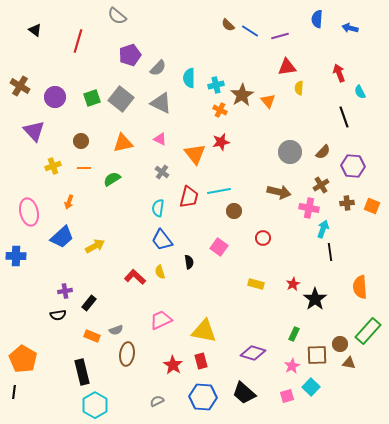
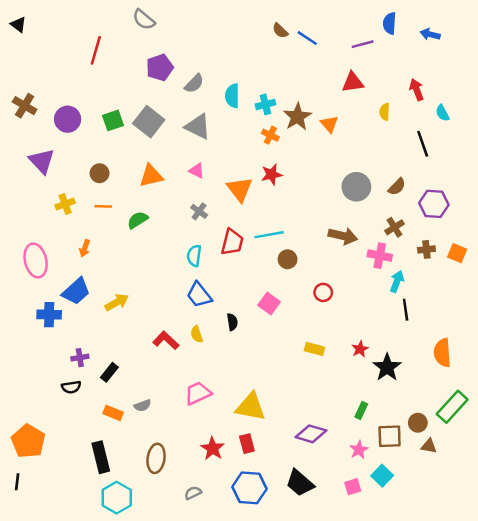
black triangle: (35, 30) -> (18, 25), moved
purple line: (280, 36) -> (363, 44), moved
yellow semicircle: (299, 88) -> (385, 112), moved
blue cross: (16, 256) -> (49, 315), moved
brown ellipse: (127, 354) -> (156, 458), moved

